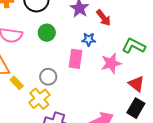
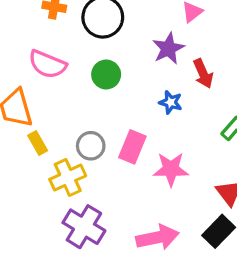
pink rectangle: (76, 59) -> (132, 147), moved
pink star: (111, 63) -> (171, 169), moved

